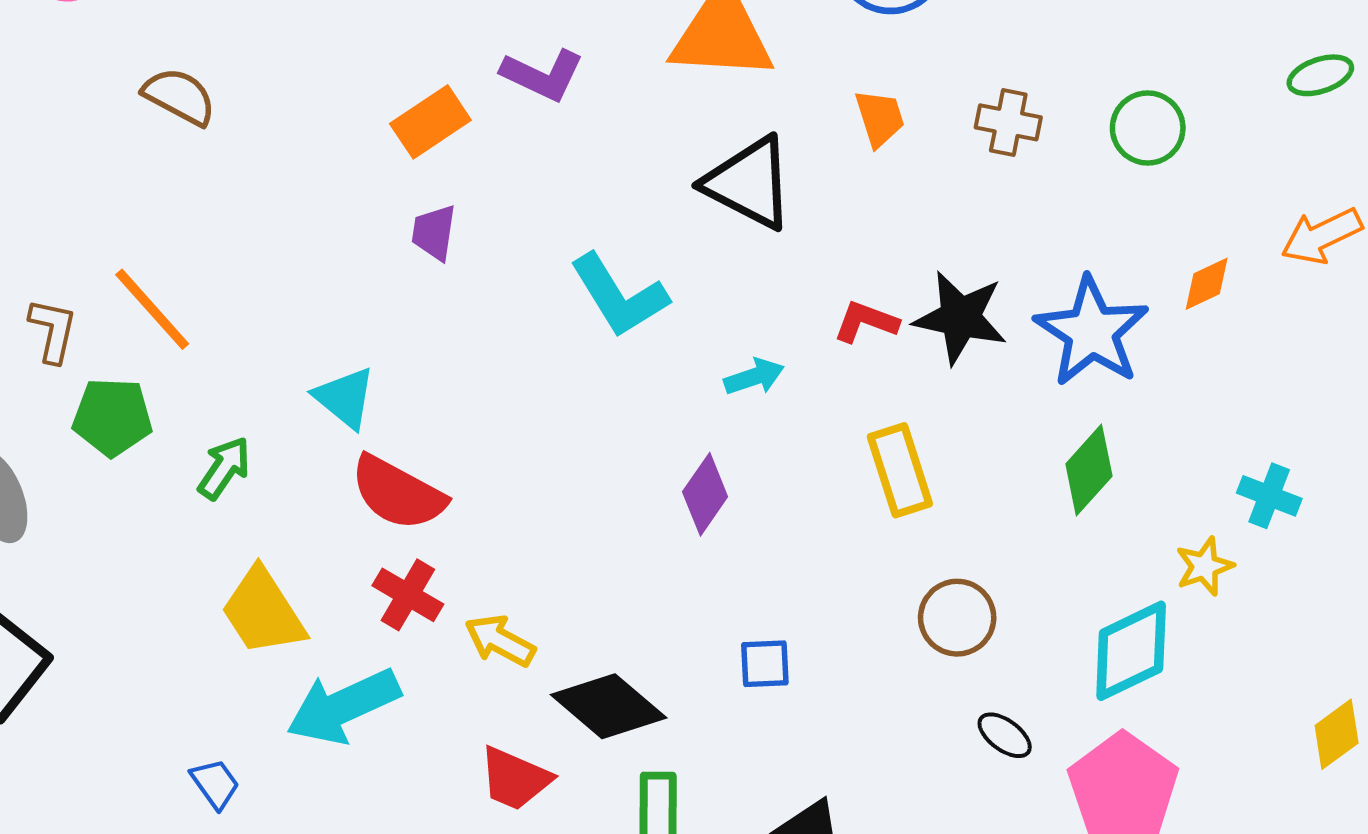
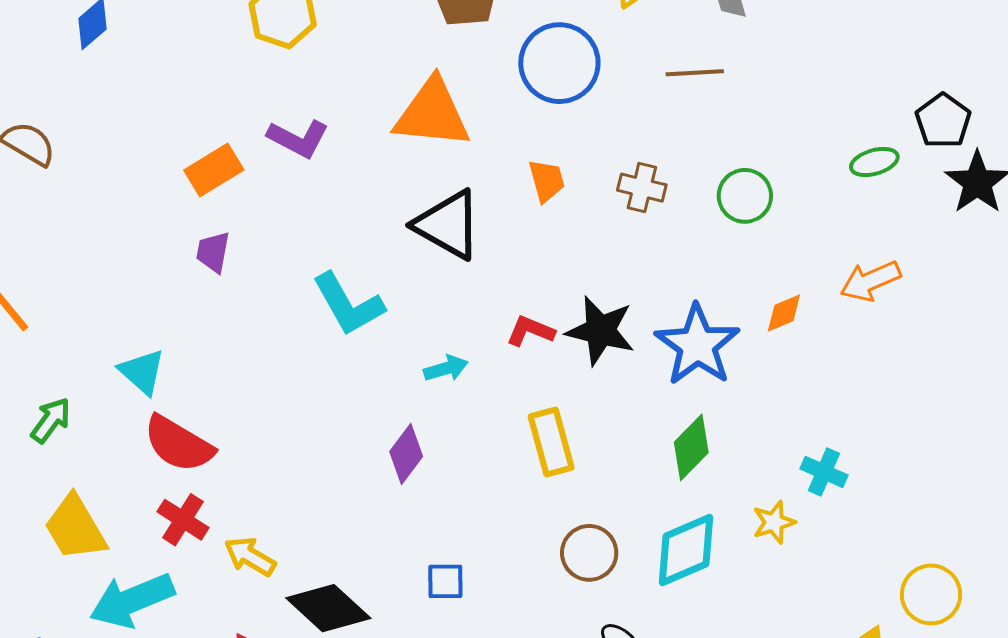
cyan diamond: (1131, 651) -> (686, 550), moved

